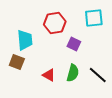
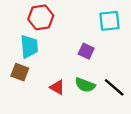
red hexagon: (55, 23) -> (41, 17), moved
green semicircle: (73, 73) -> (85, 85), turned 96

